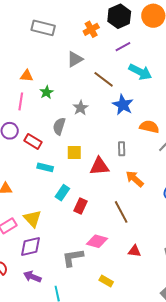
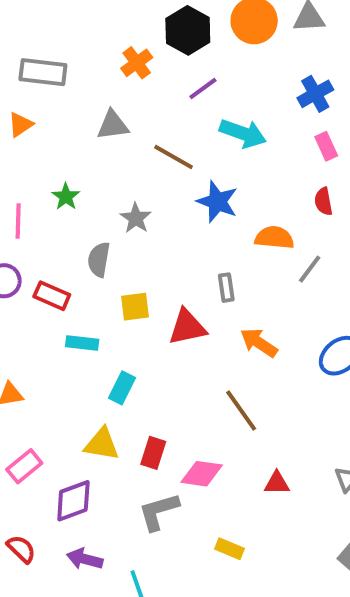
gray triangle: (75, 59) -> (113, 125), turned 30
orange triangle: (27, 76) -> (20, 125), moved, turned -32
red rectangle: (80, 206) -> (153, 453), moved
yellow triangle: (32, 219) -> (102, 444), moved, turned -30

